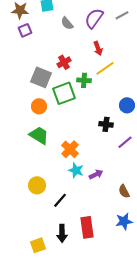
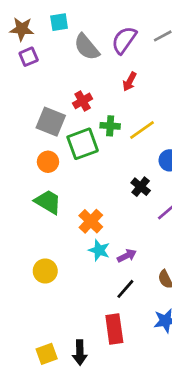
gray semicircle: (67, 23) -> (87, 47), size x1.5
red arrow: (98, 48) -> (130, 82), turned 48
yellow line: (105, 68) -> (142, 130), moved
black cross: (106, 124) -> (141, 187), turned 32
black line: (60, 200) -> (125, 289), moved
black arrow: (62, 233) -> (80, 353), moved

